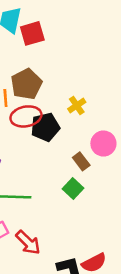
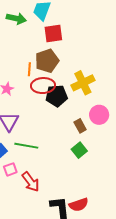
red square: (32, 33) -> (53, 34), moved
yellow cross: (77, 105) -> (83, 83), size x1.6
green square: (73, 189) -> (79, 150), moved

